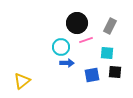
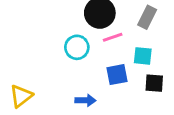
blue arrow: (67, 63) -> (85, 100), moved
blue square: (92, 75) -> (117, 75), moved

